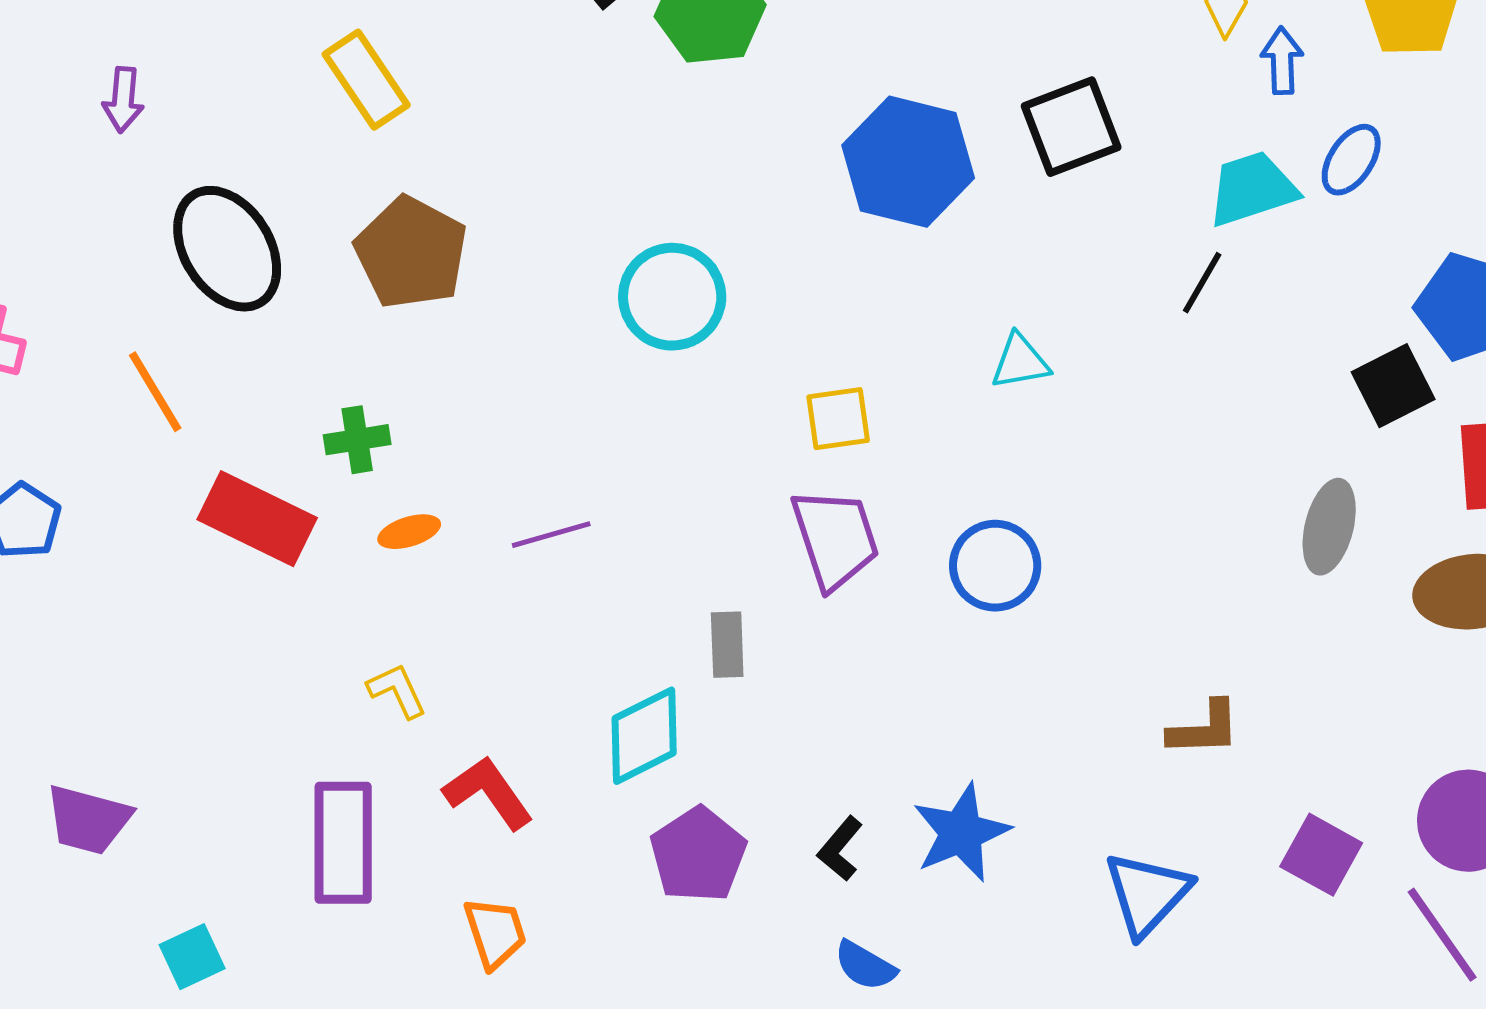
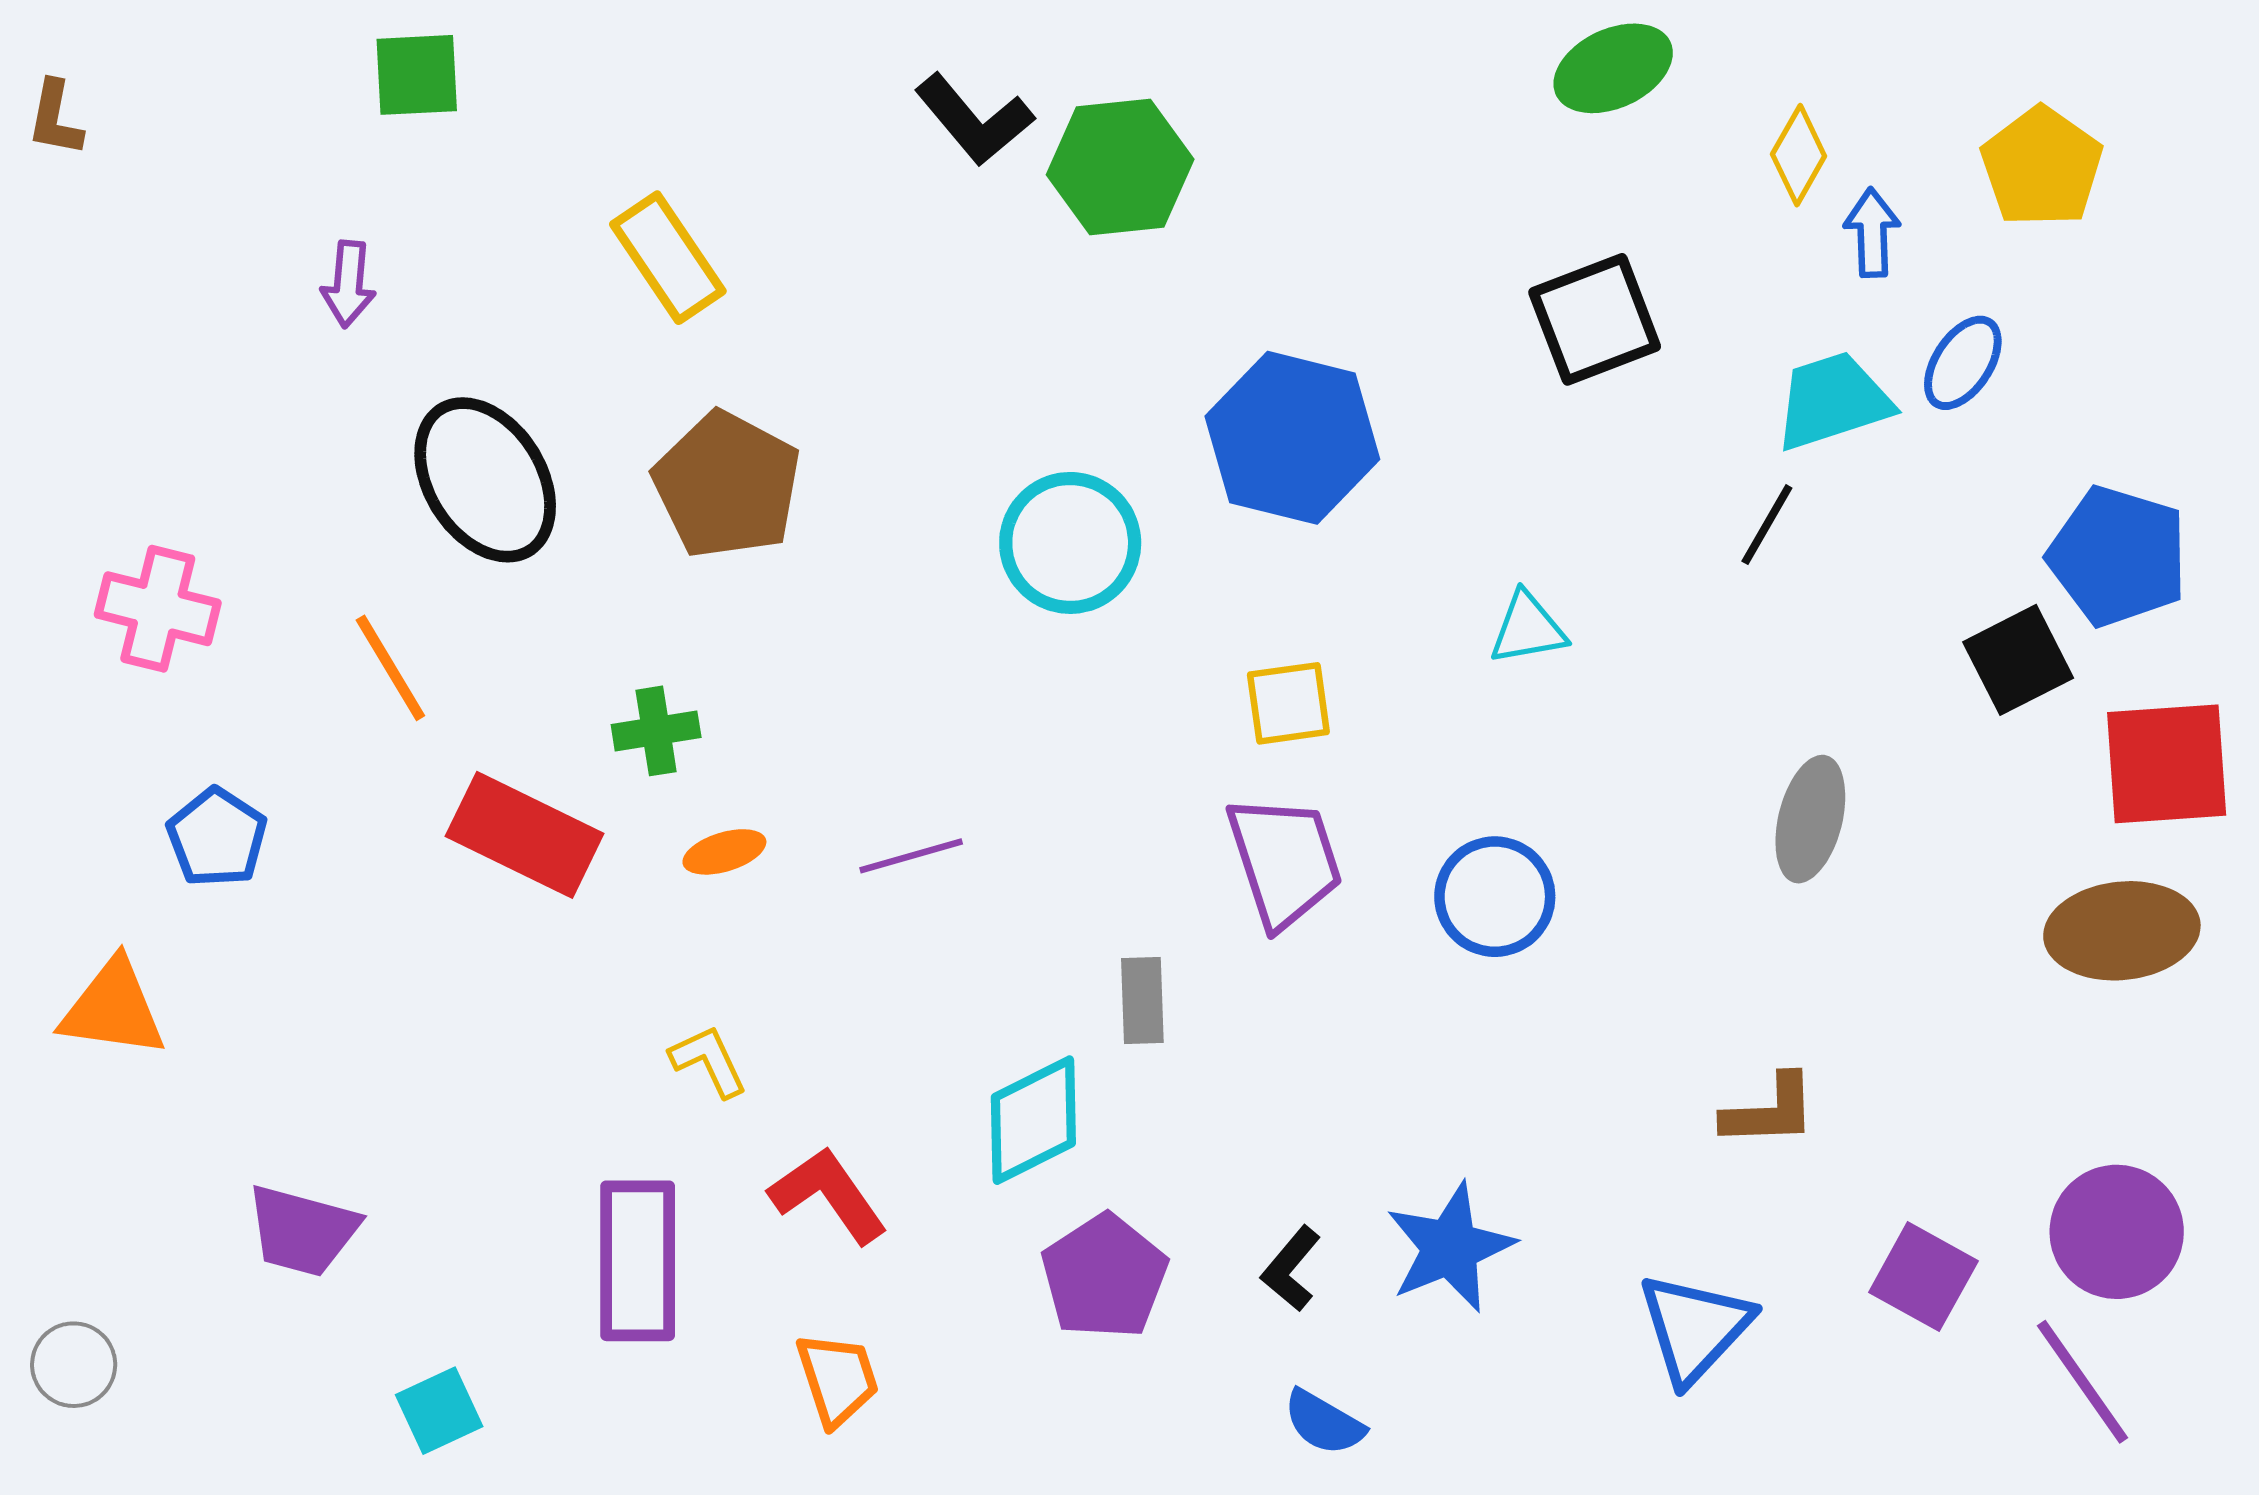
blue hexagon: (908, 162) -> (1292, 438), moved
gray ellipse: (1329, 527) -> (1810, 819), moved

